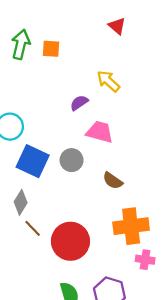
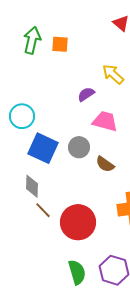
brown semicircle: (113, 181) -> (105, 164), moved
gray diamond: (21, 202) -> (32, 186), turned -30

